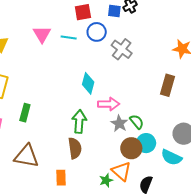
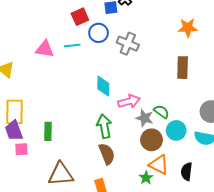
pink triangle: (42, 34) -> (45, 49), turned -36
brown circle: (131, 148) -> (152, 140), moved

